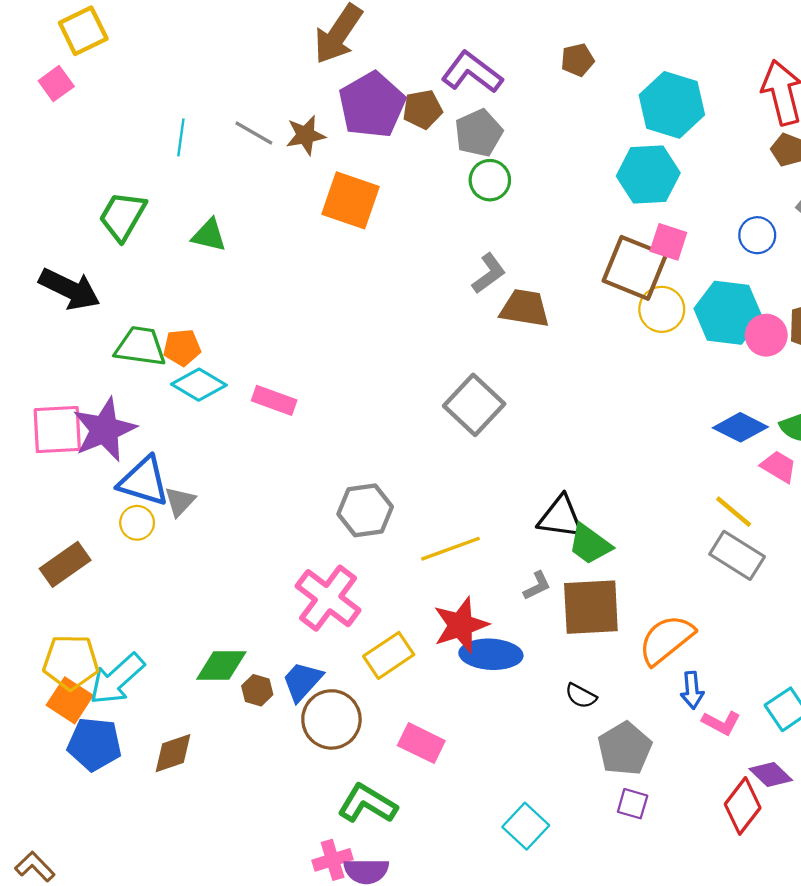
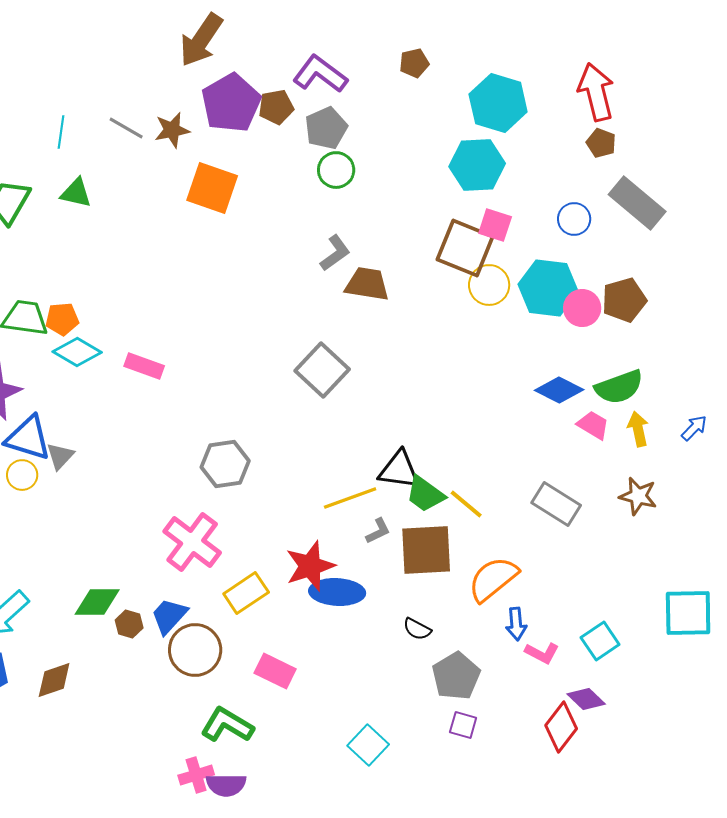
green triangle: (209, 235) -> (76, 193), moved
yellow line: (734, 512) -> (466, 504), moved
yellow line: (451, 549) -> (350, 498), moved

